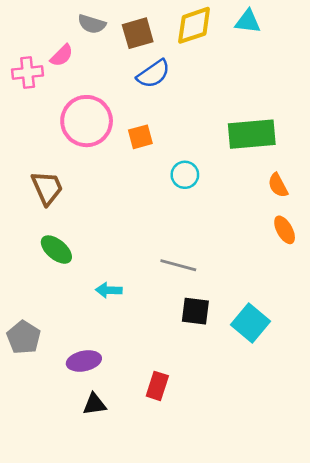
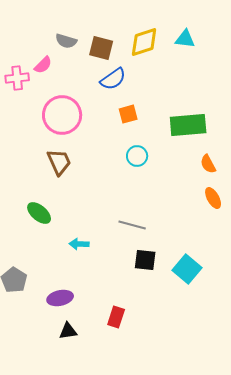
brown square: (138, 33) -> (101, 48), turned 30
orange square: (140, 137) -> (128, 114), moved
brown trapezoid: (47, 188) -> (59, 162), moved

